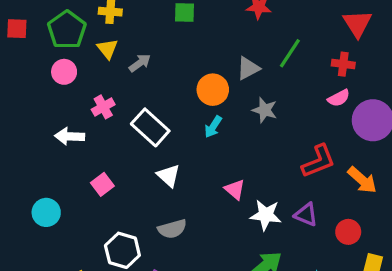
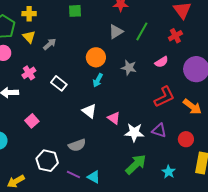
red cross: (343, 64) -> (175, 36), turned -32
gray triangle: (248, 68) -> (116, 32), moved
pink semicircle: (339, 98) -> (162, 62), moved
white rectangle: (150, 127) -> (59, 83), size x0.7
white triangle: (168, 176) -> (89, 111), moved

